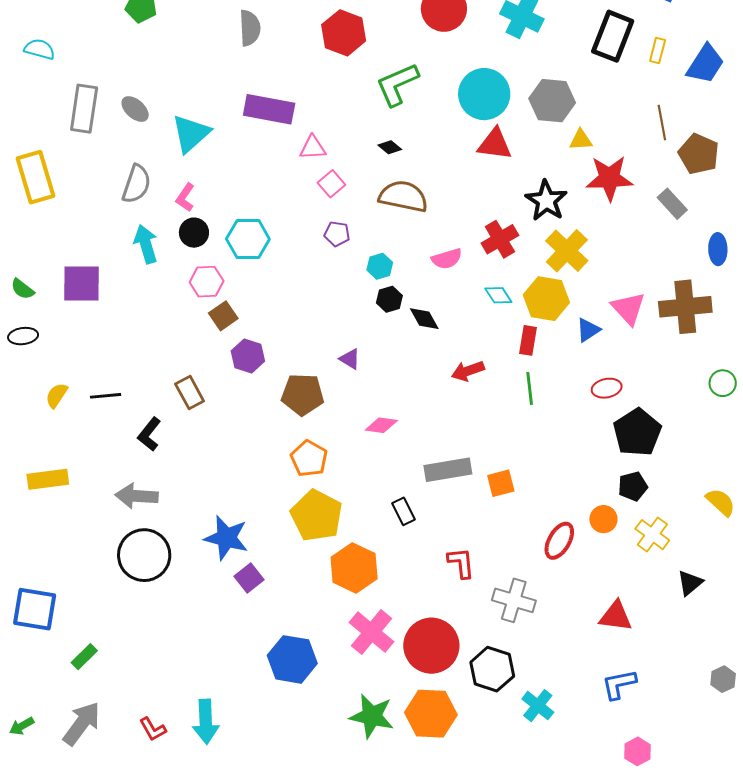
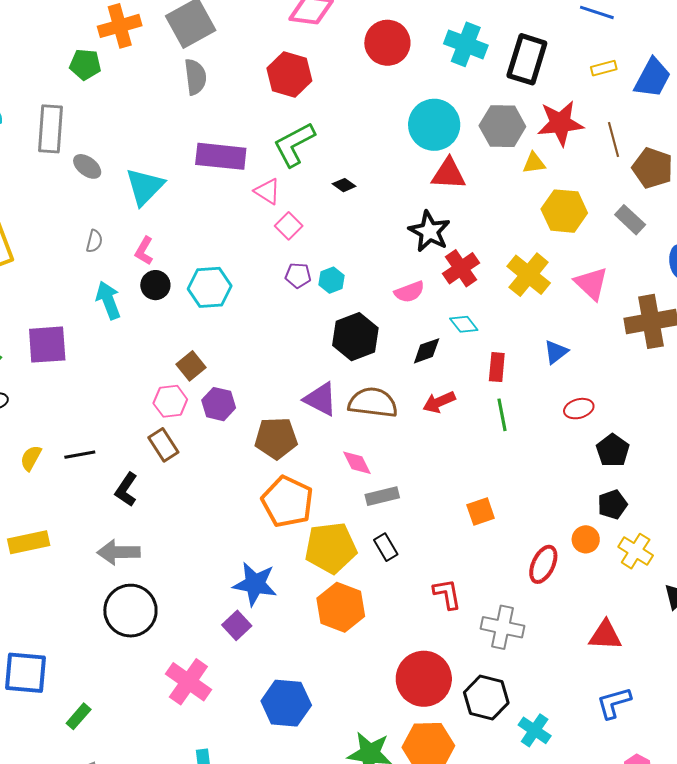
black rectangle: (613, 36) -> (527, 59), moved
yellow rectangle: (658, 51) -> (604, 68), turned 65
green L-shape: (397, 84) -> (294, 144), moved
gray rectangle: (84, 109) -> (51, 129), moved
pink triangle: (313, 148) -> (267, 191), turned 40
red star: (609, 178) -> (560, 123), moved
gray semicircle: (136, 184) -> (94, 241), size x0.6
brown semicircle: (403, 196) -> (373, 403), moved
black star: (546, 201) -> (429, 231), moved
cyan hexagon: (380, 266) -> (331, 280), moved
pink hexagon: (207, 282) -> (170, 401), moved
black hexagon: (389, 299) -> (355, 337), size x1.8
yellow hexagon: (546, 299) -> (564, 211), moved
pink triangle: (628, 308) -> (591, 283), moved
black diamond: (424, 319) -> (427, 351), moved, turned -76
purple triangle: (350, 359) -> (321, 399), size x1.6
pink diamond: (381, 425) -> (357, 463), turned 60
black pentagon: (637, 432) -> (613, 450), size x0.7
orange pentagon: (309, 459) -> (287, 502), size x1.4
gray rectangle: (448, 470) -> (382, 496), moved, size x0.7
yellow pentagon: (317, 516) -> (331, 548), moved, turned -30
blue star: (226, 538) -> (255, 584), moved
pink cross: (371, 632) -> (188, 682), moved

